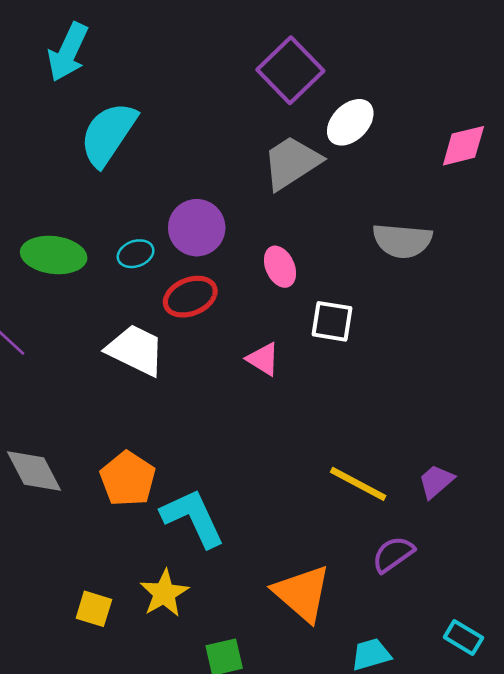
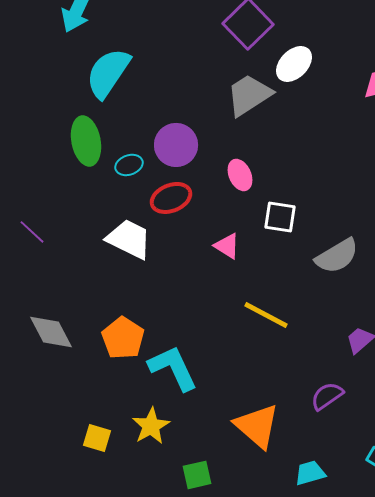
gray semicircle: (402, 241) -> (337, 256), moved, turned -36
green ellipse: (54, 255) -> (86, 141), moved, turned 72
yellow line: (358, 484) -> (266, 315), moved

